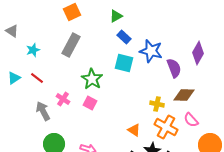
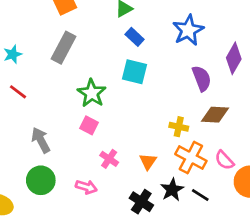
blue star: (151, 51) -> (188, 30), moved, turned 30
pink cross: (63, 99) -> (109, 159), moved
gray arrow: (43, 111) -> (41, 140), moved
pink semicircle: (191, 120) -> (224, 160), moved
orange triangle: (134, 130) -> (148, 162), turned 32

